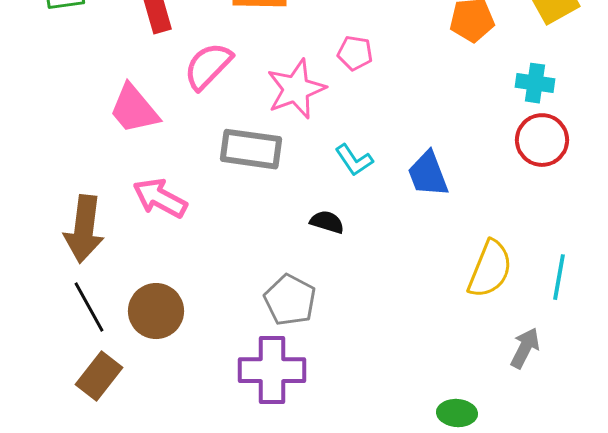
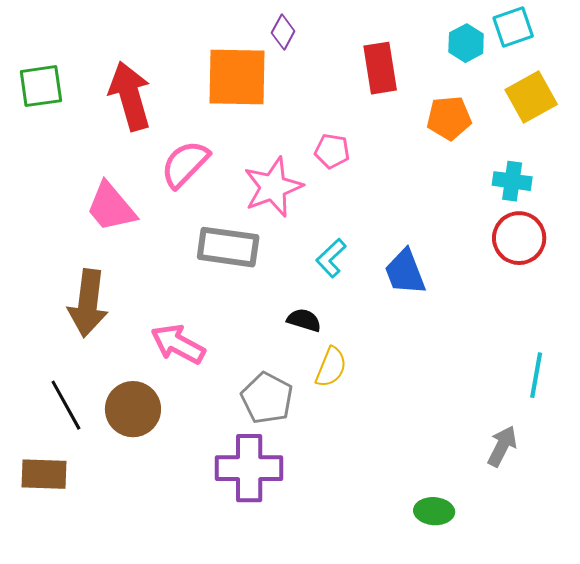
cyan L-shape: (354, 160) -> (331, 258), turned 81
pink arrow: (160, 198) -> (178, 344), moved
brown arrow: (84, 229) -> (88, 303), moved
yellow semicircle: (490, 269) -> (331, 367), moved, size x0.7
brown rectangle: (99, 376) -> (44, 474), moved, turned 54

